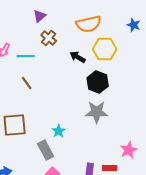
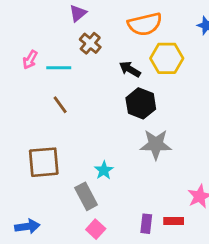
black hexagon: (98, 82) -> (141, 103), moved

